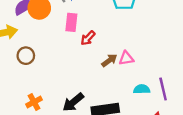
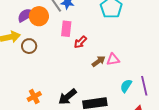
brown circle: (26, 56) -> (29, 46), moved
cyan semicircle: (142, 89) -> (126, 86), turned -56

